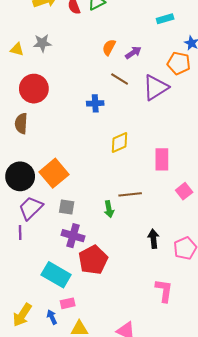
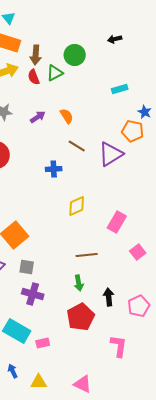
orange semicircle: (109, 47) -> (67, 116), turned 119
purple arrow: (133, 53) -> (38, 117), moved
pink rectangle: (162, 159) -> (117, 222), turned 30
green arrow: (109, 209) -> (79, 283), moved
red pentagon: (93, 260) -> (81, 317), moved
pink rectangle: (68, 303) -> (43, 343), moved

